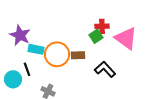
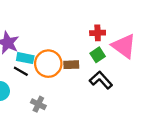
green square: (96, 36) -> (98, 55), moved
black line: (27, 69) -> (21, 71), moved, turned -40

